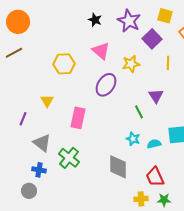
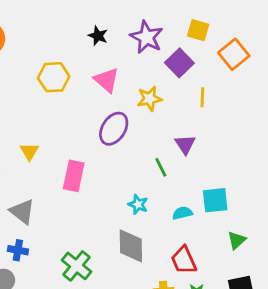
yellow hexagon: (64, 64) -> (54, 77), moved
cyan star: (133, 139) -> (138, 204), moved
green cross: (69, 158) -> (77, 266), moved

